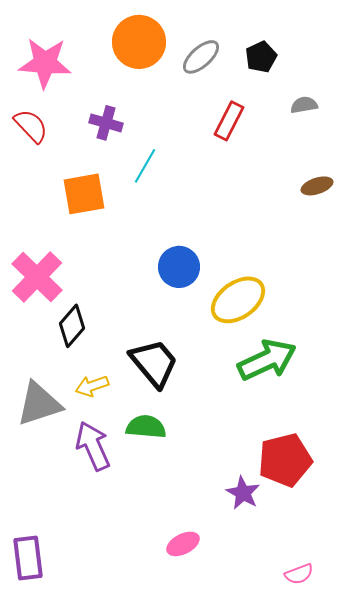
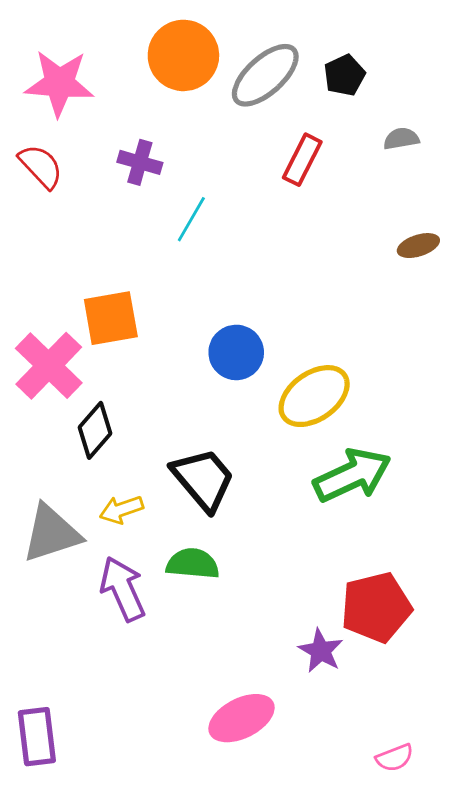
gray ellipse: (201, 57) -> (265, 75), size x1.4
orange square: (84, 194) -> (111, 318), moved
pink ellipse: (183, 544) -> (242, 718), size x1.5

